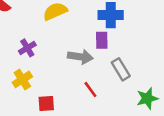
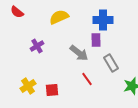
gray arrow: (80, 57) -> (79, 53), turned 30
yellow cross: (22, 79) -> (28, 86), moved

